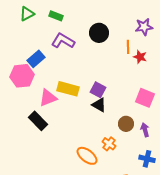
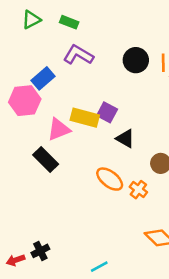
black circle: (99, 33) -> (136, 60), moved
purple square: (98, 90) -> (107, 112), moved
orange ellipse: (87, 156) -> (110, 179), moved

